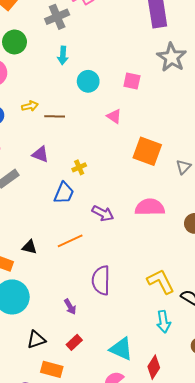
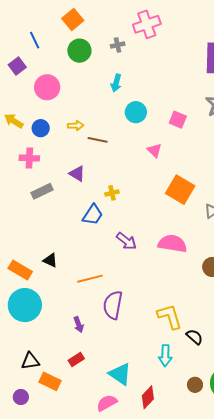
gray cross: (57, 17) -> (118, 45), size x0.6
green circle: (15, 42) -> (79, 51), moved
orange line: (70, 241) -> (90, 279), moved
black triangle: (36, 340) -> (30, 361), moved

